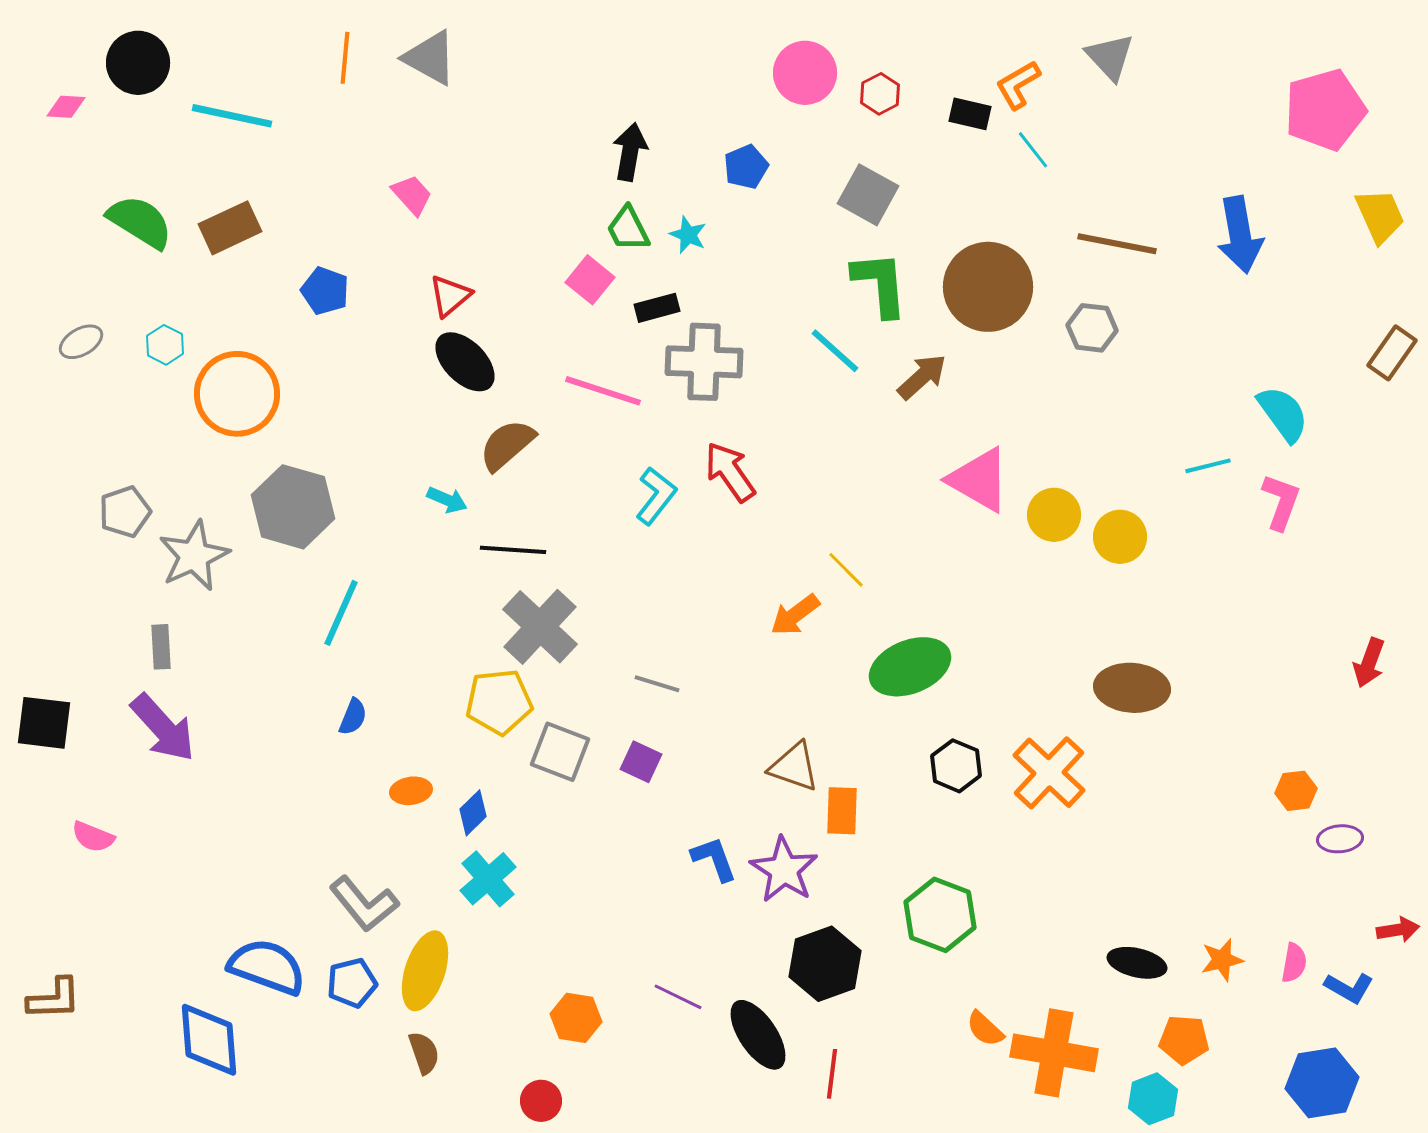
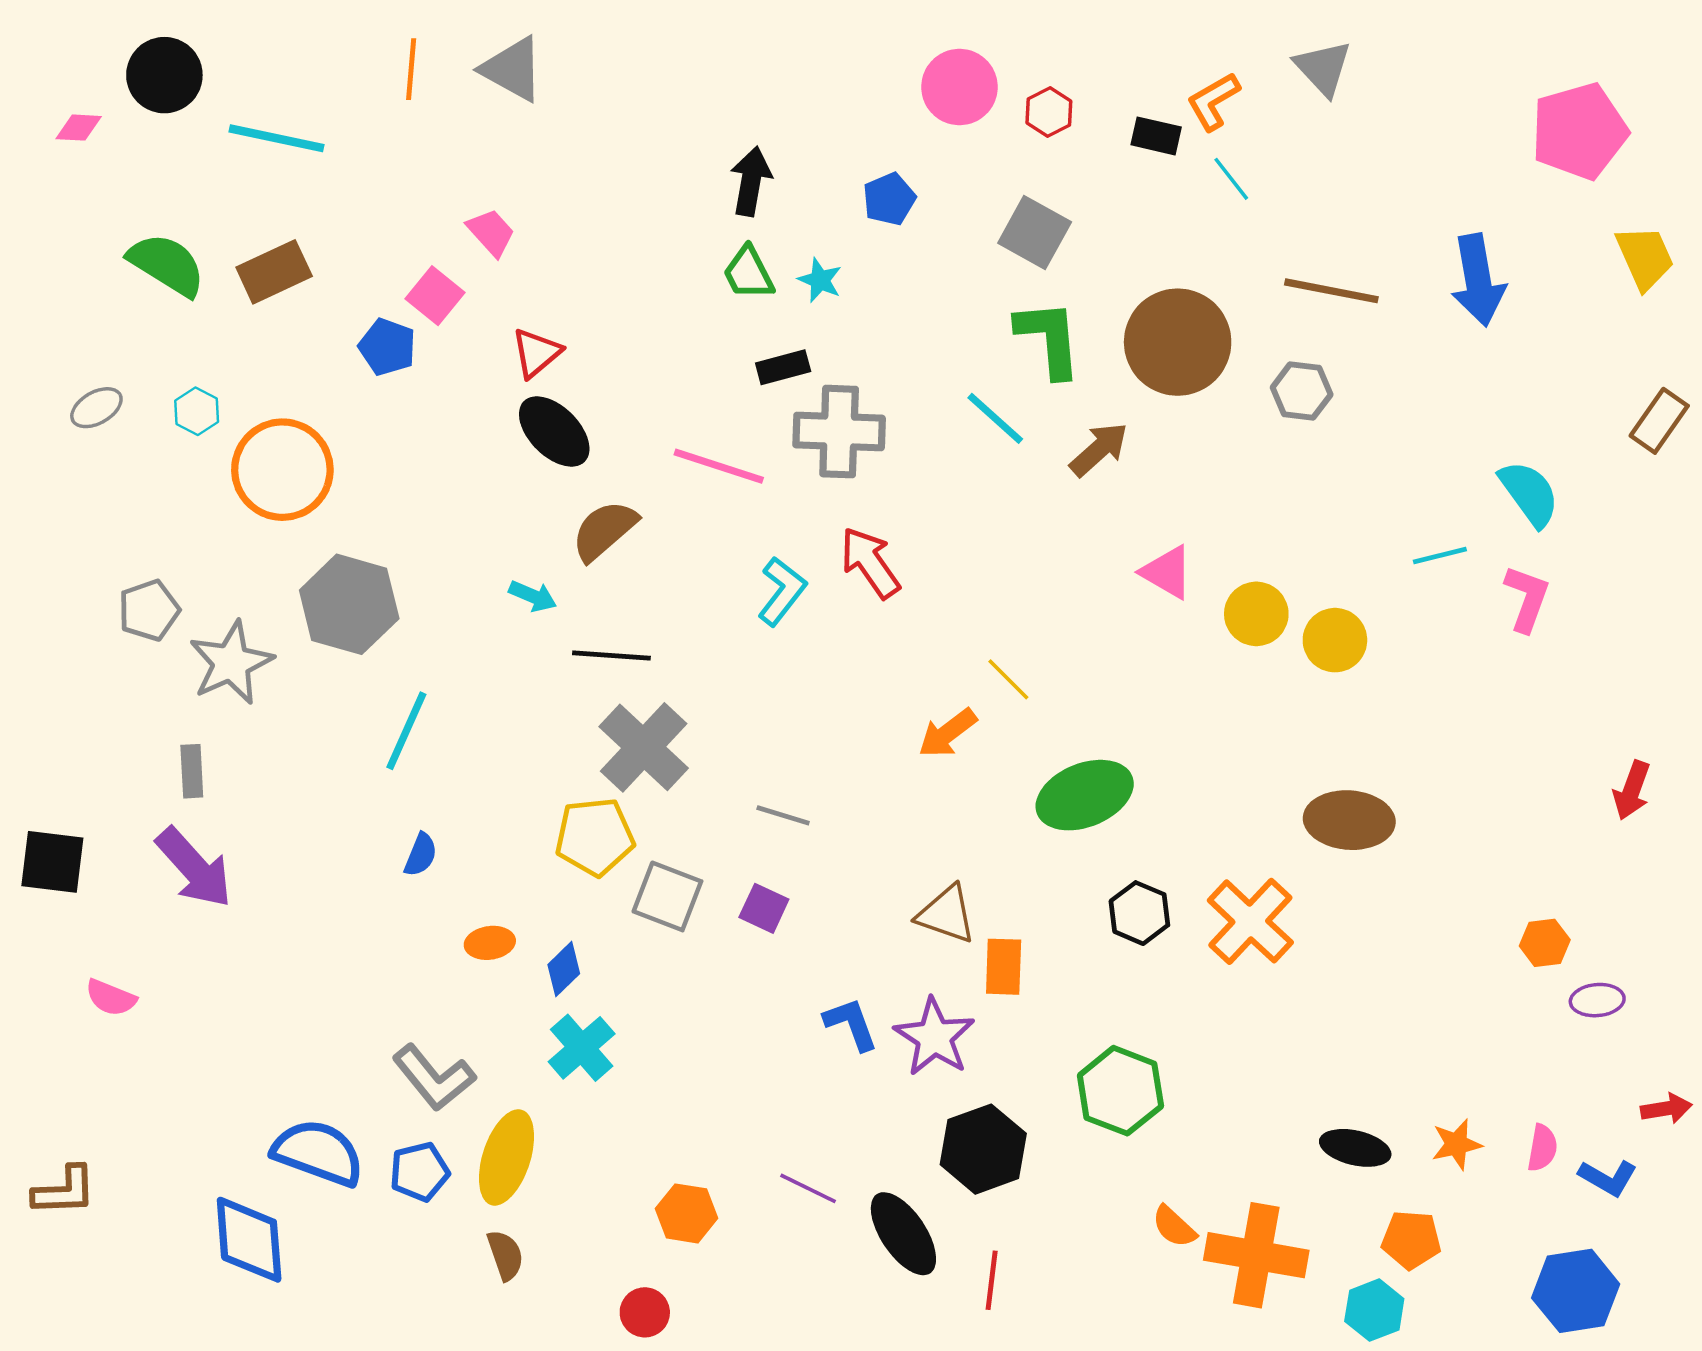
pink square: (590, 280) -> (435, 296), moved
pink triangle: (979, 480) -> (1167, 572), size x0.7

